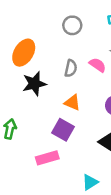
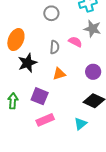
orange triangle: (72, 103) -> (59, 74), turned -32
purple square: (63, 130) -> (40, 96), moved
cyan triangle: (90, 182) -> (80, 124), moved

